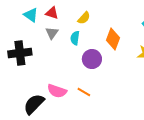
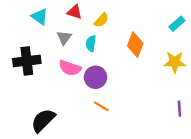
red triangle: (52, 13) -> (75, 12), moved
purple circle: (92, 59) -> (96, 77), moved
pink semicircle: (57, 91) -> (70, 68), moved

